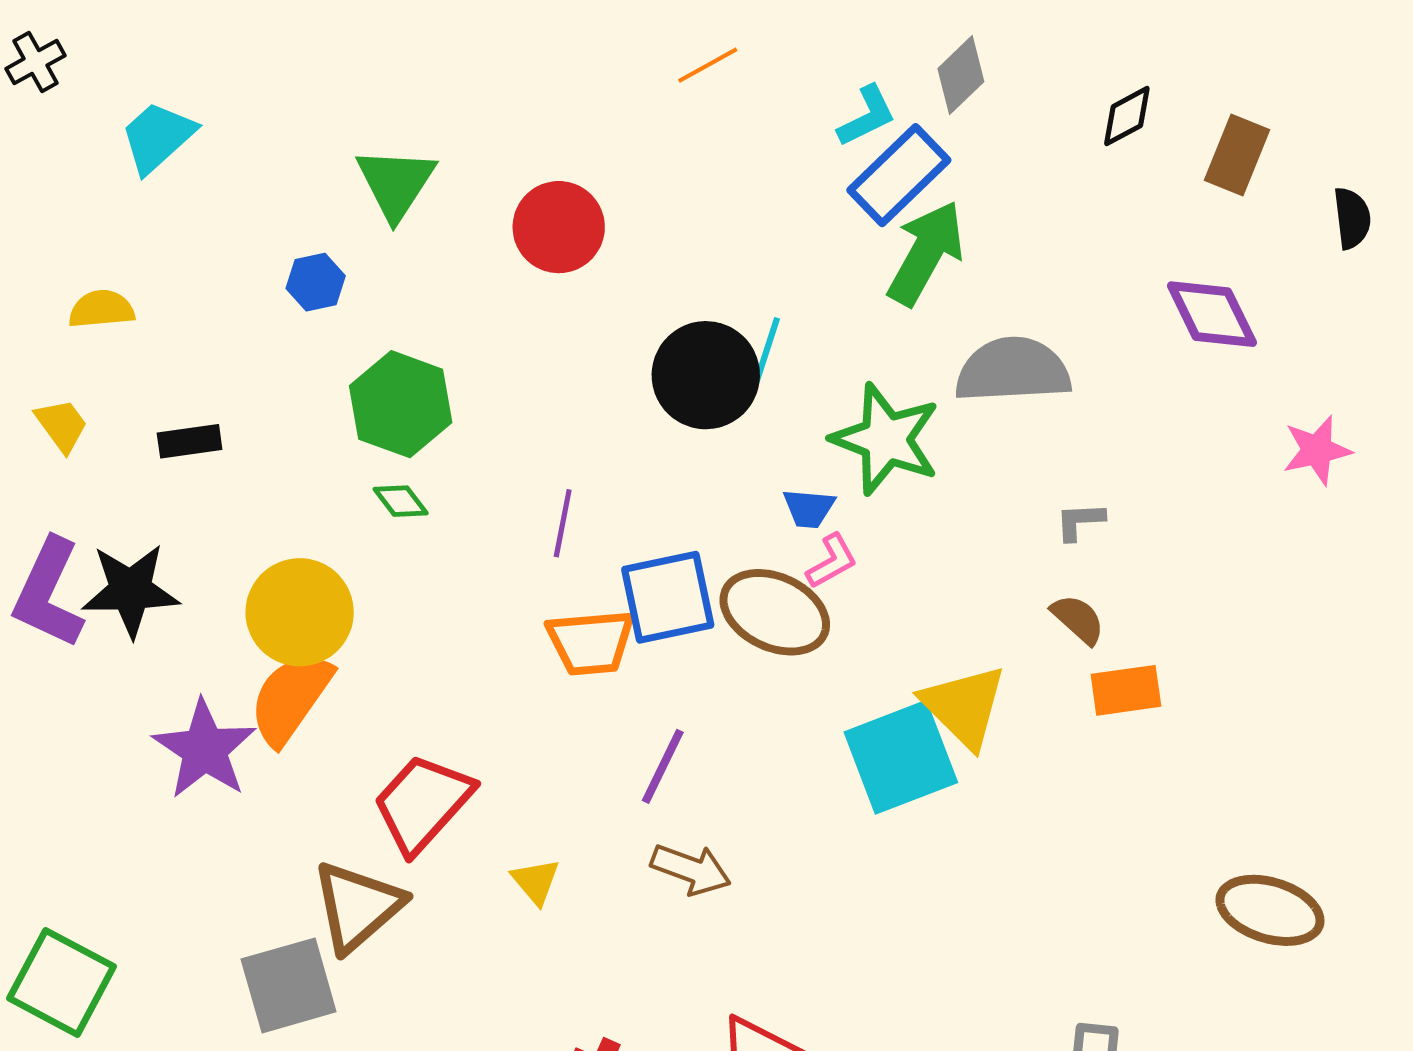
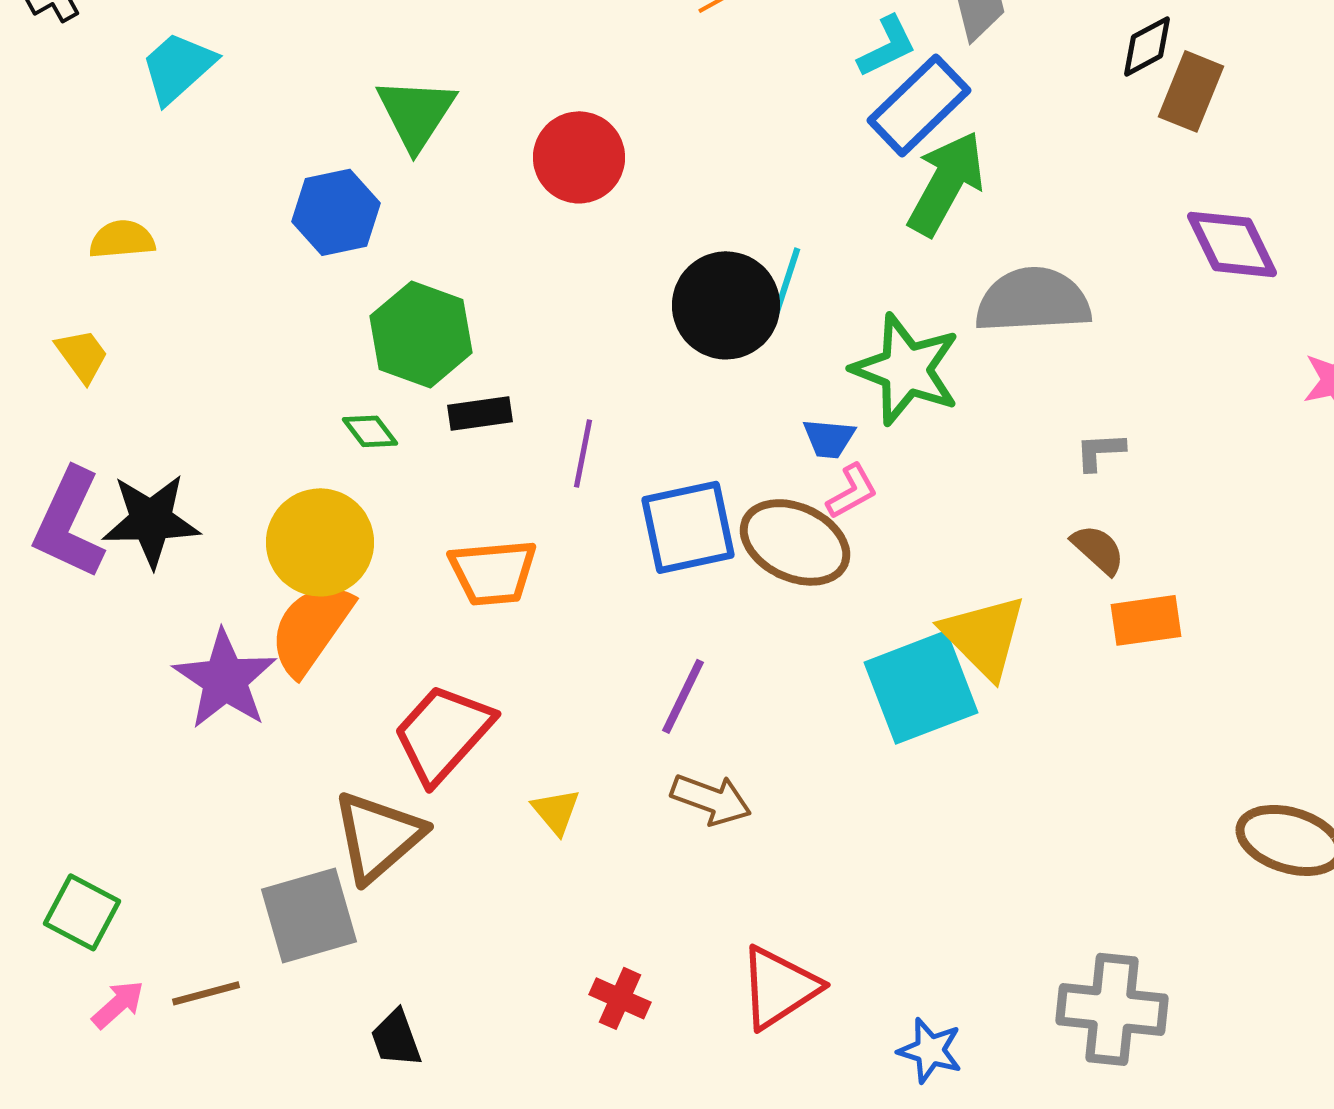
brown rectangle: (1237, 155) -> (1191, 91), moved
blue hexagon: (316, 282) -> (336, 212), size x1.5
black rectangle: (190, 441) -> (480, 413), moved
green diamond: (401, 501) -> (370, 431), moved
orange trapezoid: (591, 642) -> (493, 572), moved
green square: (62, 982) -> (82, 912), size x0.7

